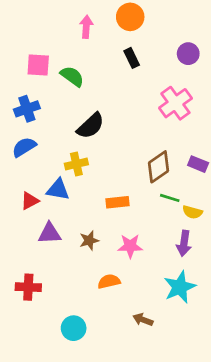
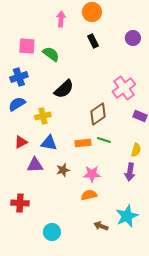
pink cross: (175, 103) -> (124, 88), moved
yellow cross: (76, 164) -> (43, 116), moved
brown diamond: (158, 167) -> (98, 114), moved
blue triangle: (58, 189) -> (49, 143), moved
green line: (170, 198) -> (104, 140), moved
yellow semicircle: (192, 212) -> (136, 150), turned -88
orange semicircle: (109, 281) -> (89, 195), moved
cyan star: (180, 287) -> (127, 216), moved

